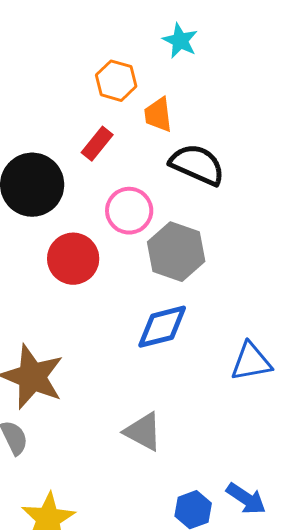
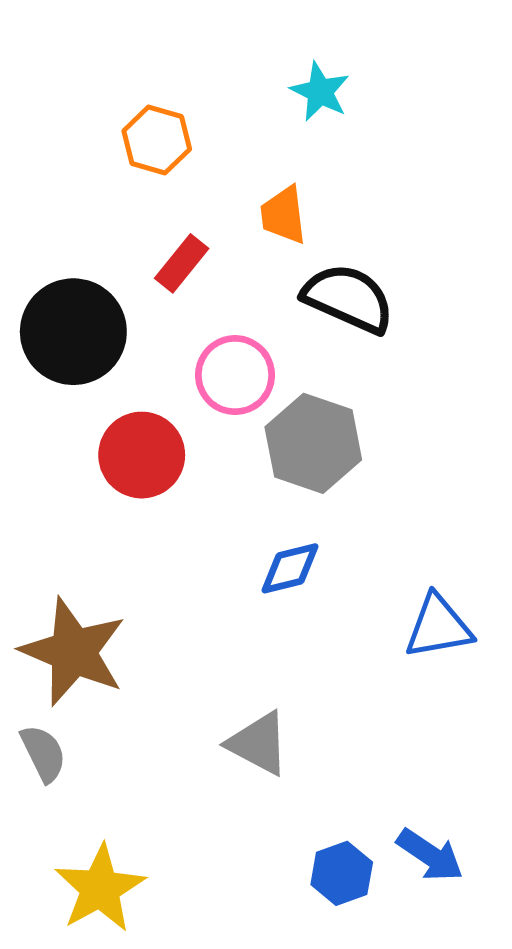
orange hexagon: (116, 81) -> (157, 140), moved
blue diamond: (162, 327) -> (290, 568), size x0.7

